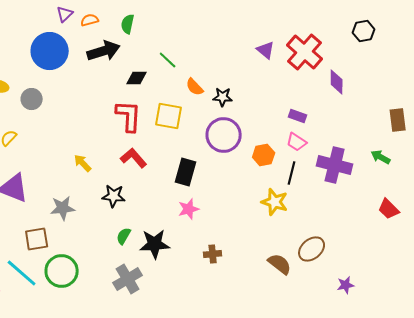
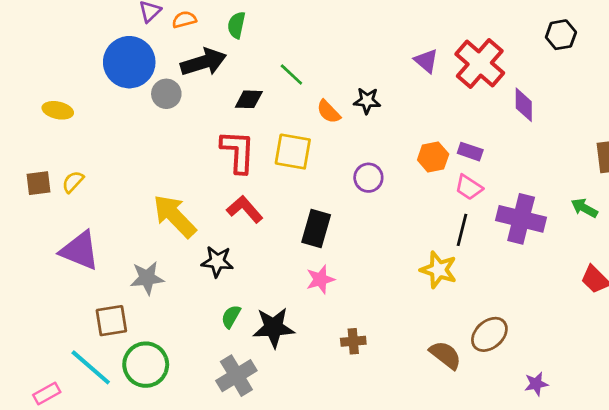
black star: (223, 97) -> (367, 101), moved
gray circle: (32, 99) -> (166, 94), moved
purple circle: (224, 135) -> (368, 178), size x0.6
orange hexagon: (264, 155) -> (433, 157), moved
yellow arrow: (83, 163) -> (175, 216), size x1.8

